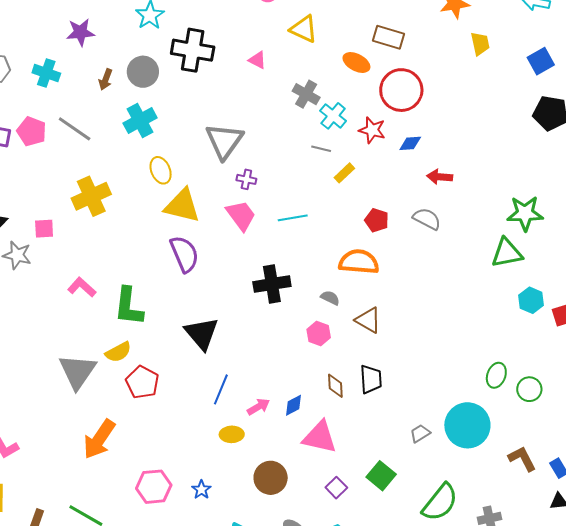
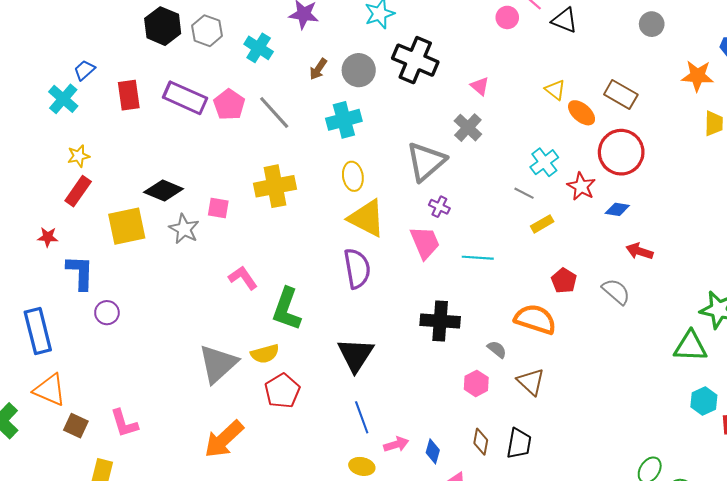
yellow triangle: (304, 29) -> (555, 90), moved, size x0.7
gray cross: (306, 94) -> (468, 128), moved
blue line: (221, 389) -> (362, 417), turned -56
blue diamond: (294, 405) -> (433, 451), turned -60

